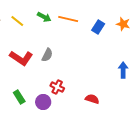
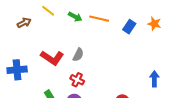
yellow line: (17, 21) -> (48, 11), moved
blue arrow: (123, 70) -> (154, 79), moved
red cross: (57, 87) -> (77, 80), moved

